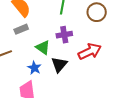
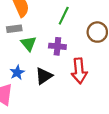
green triangle: (43, 48) -> (29, 44), moved
red arrow: (90, 51) -> (79, 71), turned 95

